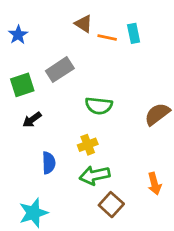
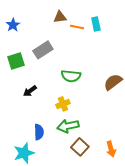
brown triangle: (83, 24) -> (60, 17), turned -40
black arrow: (32, 120) -> (30, 91), moved
blue semicircle: (49, 163) -> (39, 132), moved
orange arrow: (154, 184) -> (111, 149), moved

